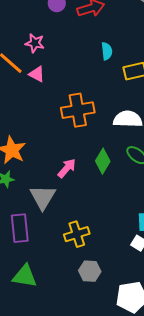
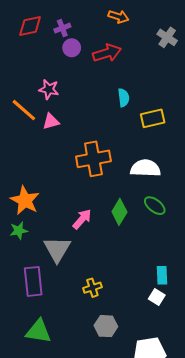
pink triangle: (37, 74) -> (51, 122), turned -42
yellow cross: (77, 234) -> (92, 288), size x0.7

